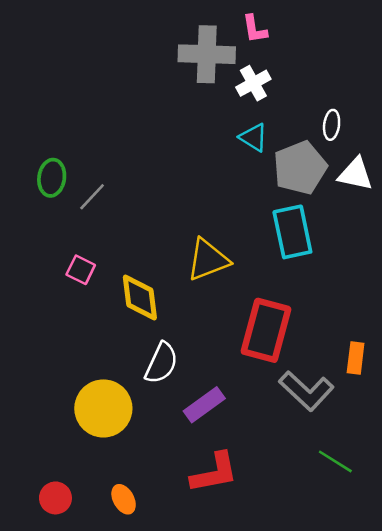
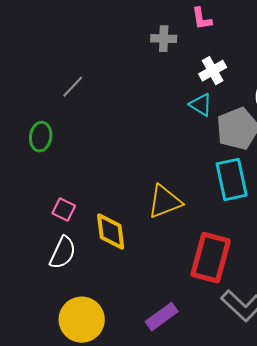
gray cross: (207, 54) -> (164, 39), size x0.6
white cross: (253, 83) -> (213, 71), moved
gray line: (92, 197) -> (73, 87), moved
white semicircle: (161, 363) -> (63, 253), moved

